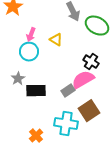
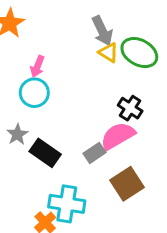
yellow triangle: (56, 40) -> (108, 53), moved
black rectangle: (36, 91) -> (45, 153), turned 36
cyan cross: (66, 124) -> (67, 204), moved

